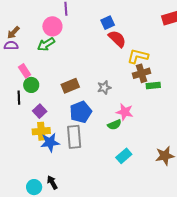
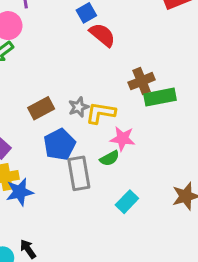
yellow L-shape: (138, 56) -> (101, 113), moved
green rectangle: (153, 86) -> (160, 97), size x1.5
gray star: (104, 87) -> (79, 107), moved
gray rectangle: (74, 137) -> (79, 173), moved

